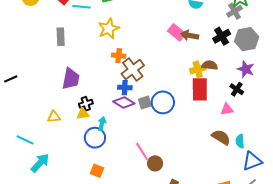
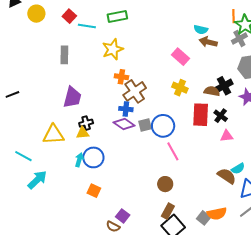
brown arrow: (190, 35) -> (208, 42), moved
black cross: (222, 36) -> (224, 86), moved
yellow cross: (198, 69) -> (180, 88), moved, turned 35
black cross: (237, 89) -> (221, 116), moved
yellow triangle: (54, 117) -> (53, 135), size x1.6
cyan arrow: (102, 124) -> (79, 160), moved
brown semicircle: (221, 137) -> (227, 176), moved
cyan semicircle: (240, 141) -> (238, 169), turned -120
pink line: (142, 152) -> (173, 151), moved
brown circle: (155, 163) -> (165, 184), moved

